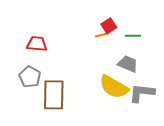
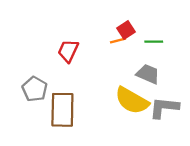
red trapezoid: (37, 44) -> (68, 51), moved, turned -70

